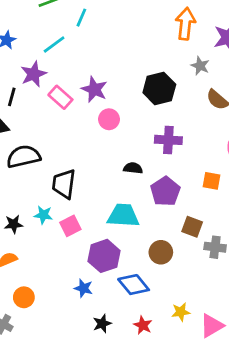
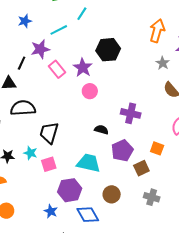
black hexagon: (159, 88) -> (108, 50), moved
brown square: (192, 227) -> (141, 168), moved, turned 35

